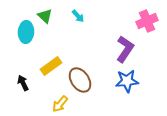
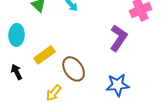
cyan ellipse: (26, 32) -> (17, 35), moved
blue star: (127, 81) -> (118, 85), moved

